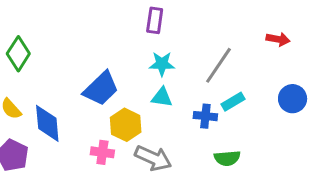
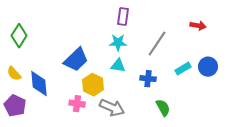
purple rectangle: (155, 20) -> (123, 17), moved
cyan rectangle: (233, 102) -> (183, 69), moved
green semicircle: (227, 158) -> (163, 108), turned -114

